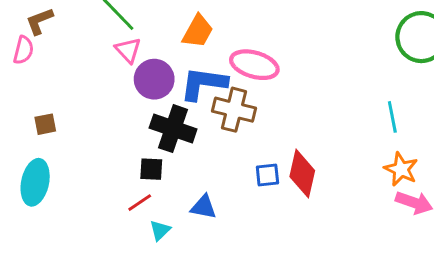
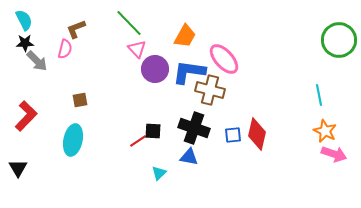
pink ellipse: (254, 65) -> (224, 59), turned 32
black cross: (173, 129) -> (194, 128), moved
red line: (140, 203) -> (138, 141), moved

